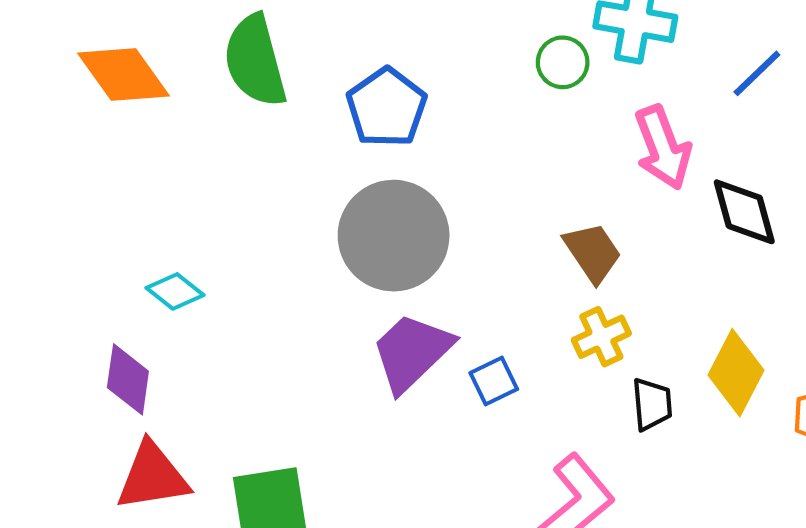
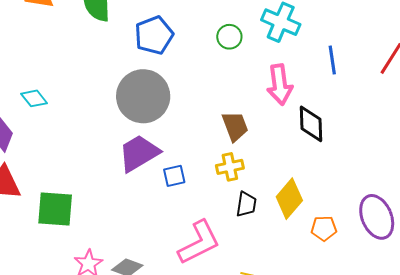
green circle: (563, 62) -> (229, 37), moved
blue line: (757, 73) -> (332, 60), turned -68

